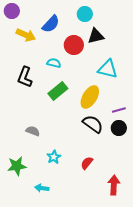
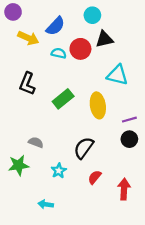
cyan semicircle: (54, 63) -> (59, 53), moved
yellow ellipse: (90, 97) -> (98, 105), turned -40
black semicircle: (93, 124) -> (84, 148), moved, turned -90
green star: (17, 166) -> (18, 165), moved
red arrow: (114, 185) -> (124, 189), moved

